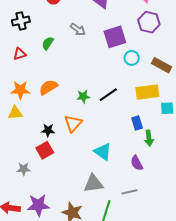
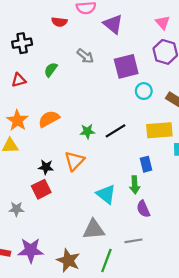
orange star: (20, 90) -> (17, 120), turned 30
green arrow: (149, 138) -> (135, 185), moved

